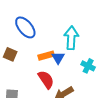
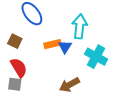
cyan cross: (88, 66) -> (96, 57), size x1.5
red semicircle: (46, 80) -> (19, 68), moved

